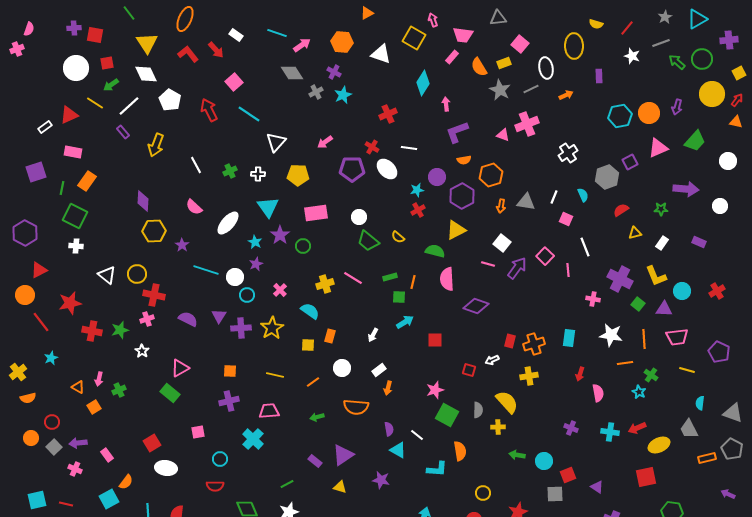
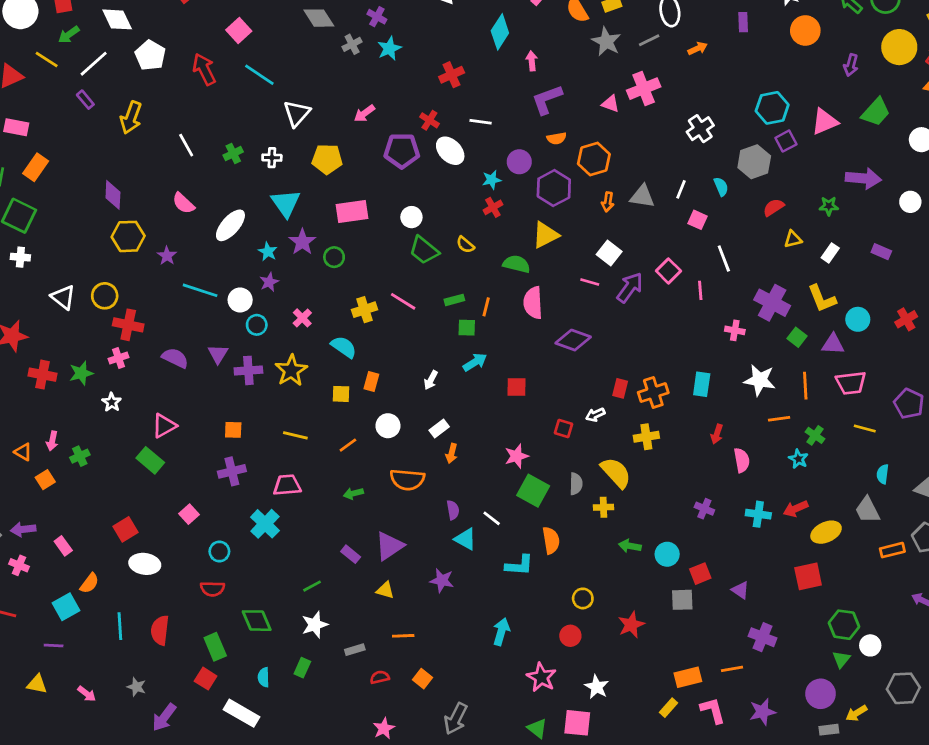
orange circle: (649, 113) -> (805, 30), moved
cyan hexagon: (620, 116) -> (772, 108), moved
pink square: (198, 432) -> (189, 514), turned -32

